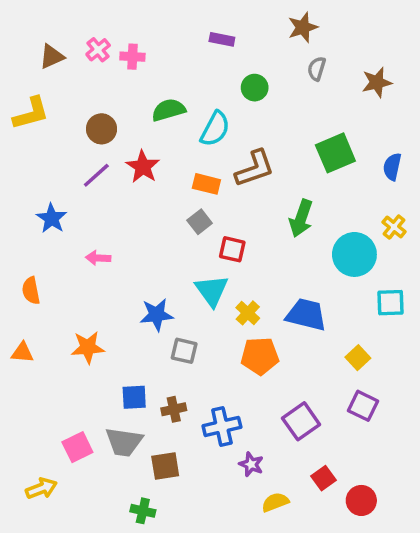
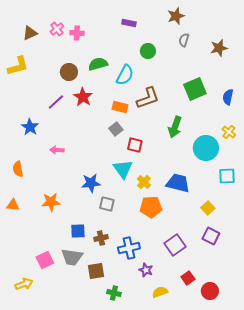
brown circle: (102, 129) -> (69, 72), moved
green cross: (143, 511) -> (114, 293), moved

